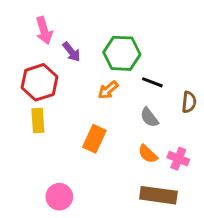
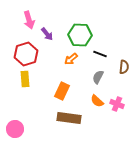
gray semicircle: (149, 117) -> (98, 77), turned 64
brown rectangle: (158, 195) -> (69, 118), moved
pink circle: (59, 197) -> (15, 129), moved

